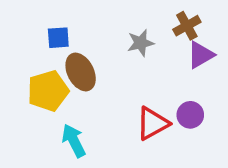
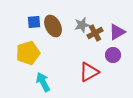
brown cross: (187, 26) -> (95, 33), moved
brown ellipse: (81, 72) -> (53, 26), moved
purple circle: (190, 115) -> (113, 55), moved

